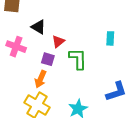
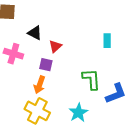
green L-shape: (78, 59) -> (91, 79), moved

